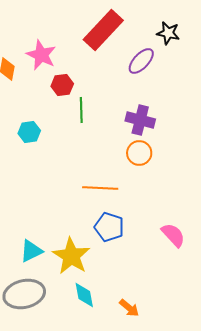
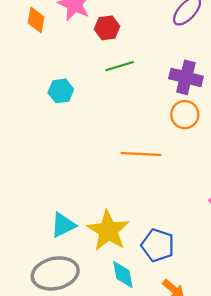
red hexagon: (62, 85) -> (107, 28), moved
green line: (81, 110) -> (119, 66), turned 75
blue pentagon: (109, 227) -> (158, 245), moved

